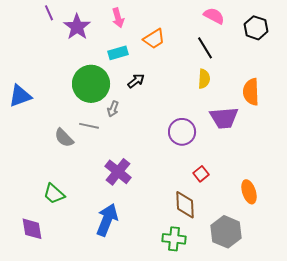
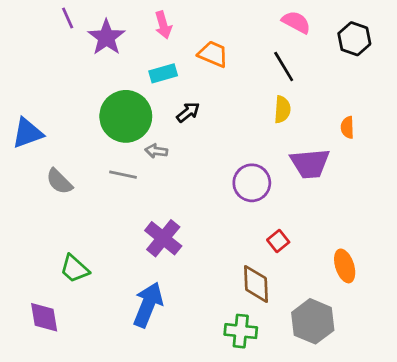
orange trapezoid: (154, 39) -> (213, 54), turned -125
orange semicircle: (251, 92) -> (347, 127), size x0.6
gray arrow: (113, 109) -> (156, 151), turned 77
gray semicircle: (64, 138) -> (59, 181), moved

